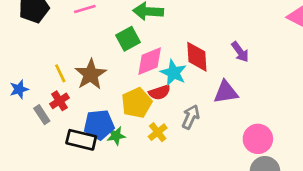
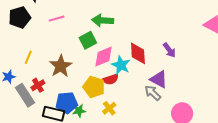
yellow line: (60, 73) -> (28, 57), moved, turned 48
purple triangle: (226, 92) -> (159, 79), turned 36
yellow pentagon: (137, 103) -> (94, 87), turned -30
gray rectangle: (42, 115) -> (25, 95), size x1.6
gray arrow: (191, 117) -> (153, 93), moved, turned -72

